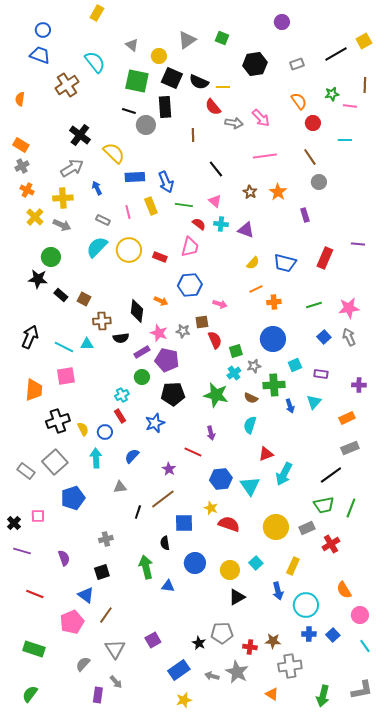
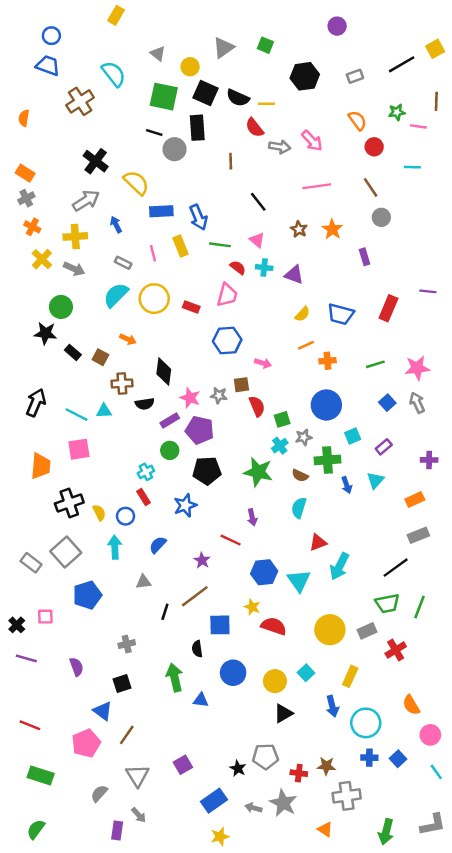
orange arrow: (161, 301) -> (128, 339), moved
purple rectangle: (321, 374) -> (384, 447), turned -48
red line: (35, 594) -> (30, 725), moved

